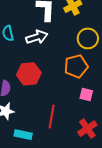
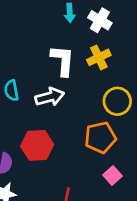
pink square: (86, 94) -> (112, 175), turned 32

